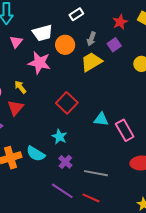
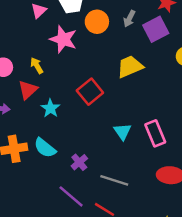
purple square: (114, 45) -> (156, 29), size x1.5
yellow trapezoid: (91, 62) -> (130, 67), moved
cyan triangle: (101, 119) -> (123, 132), moved, turned 42
cyan star: (59, 137) -> (50, 108), moved

